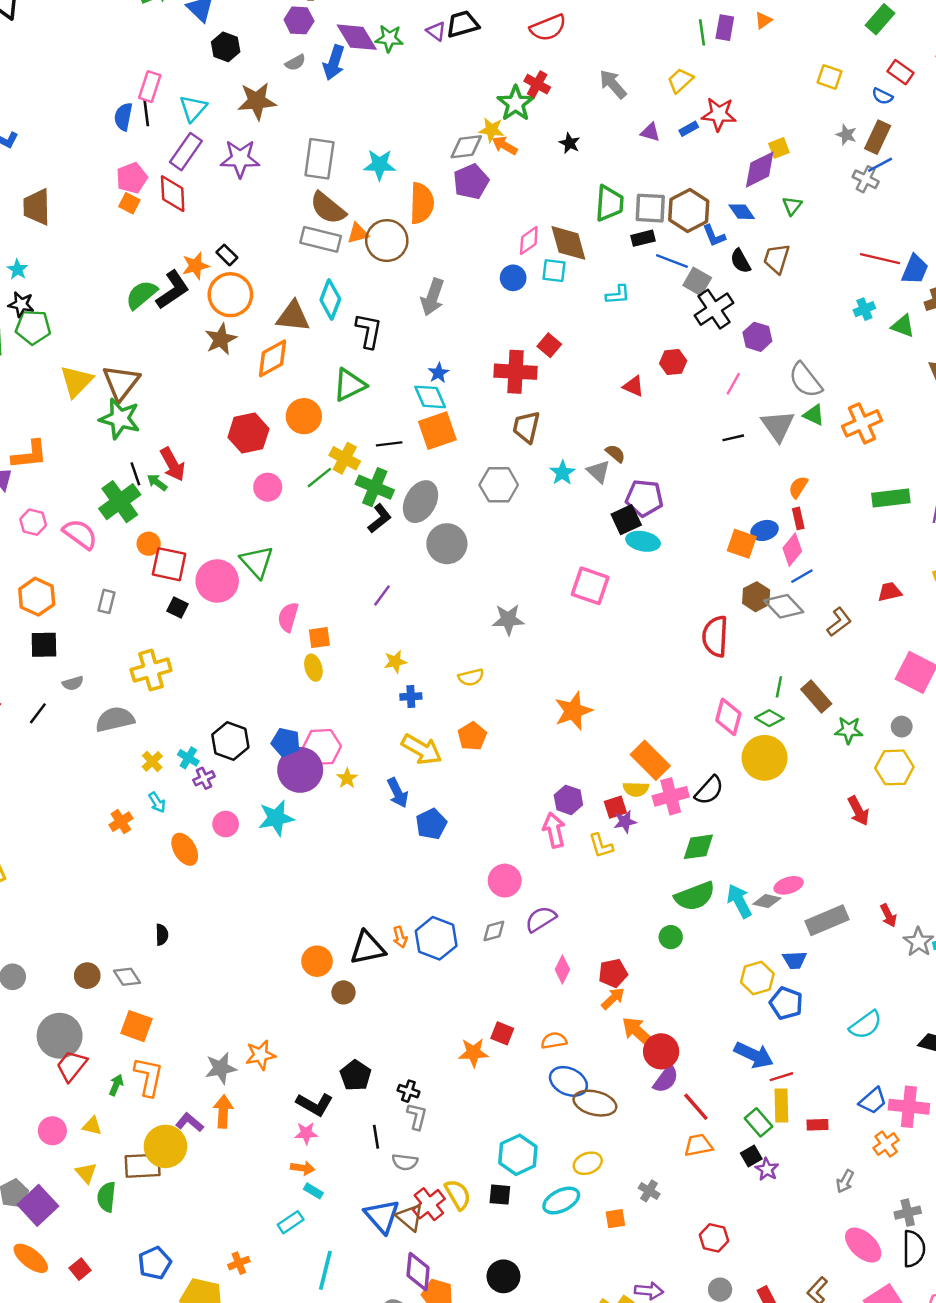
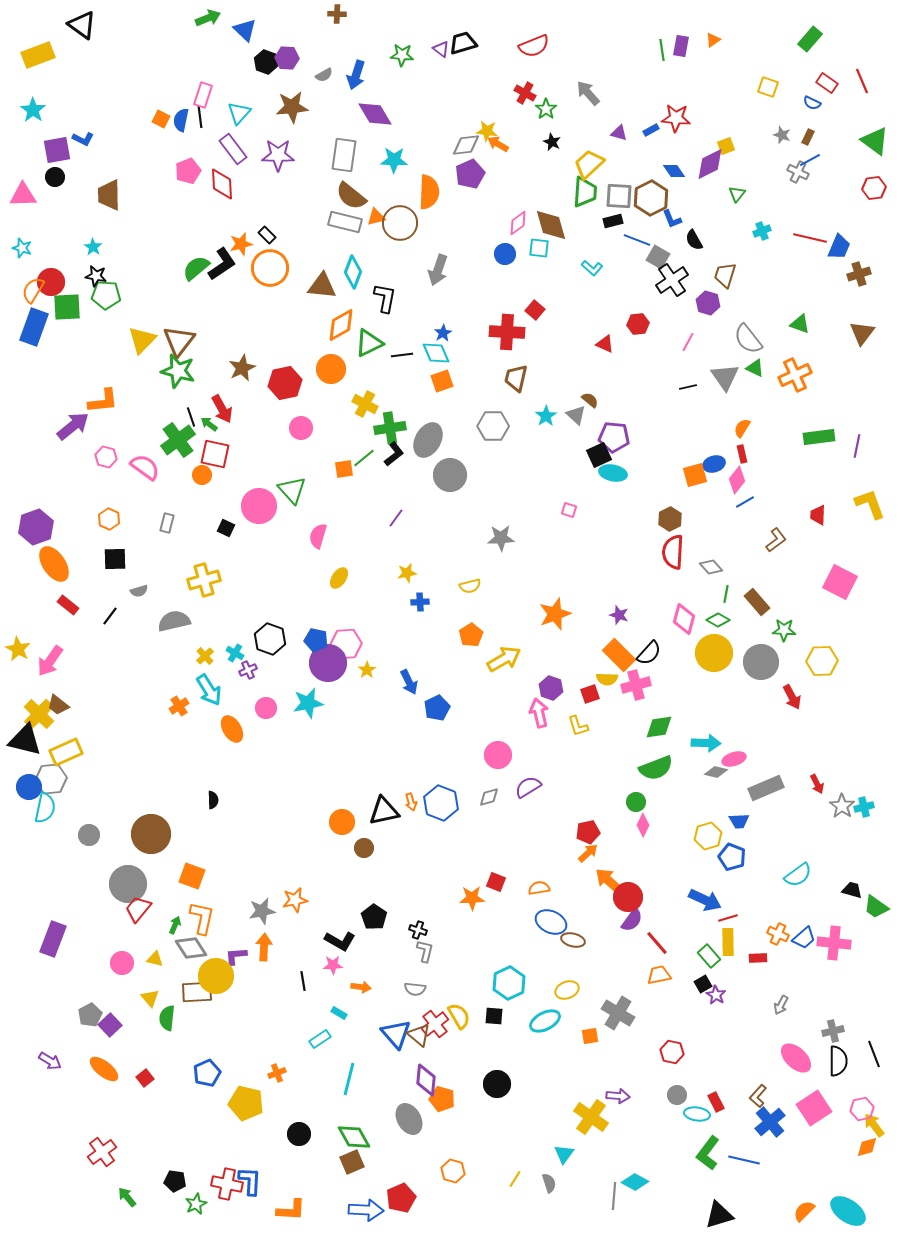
purple hexagon: (299, 20) -> (287, 58), moved
purple diamond: (357, 37) -> (375, 114), moved
yellow trapezoid: (680, 81) -> (589, 164), moved, size x1.4
green star: (516, 103) -> (546, 109), moved, size x0.7
brown rectangle: (878, 137) -> (808, 137), size x0.6
purple rectangle: (186, 152) -> (233, 149), turned -72
orange square: (129, 203) -> (161, 119), moved
blue diamond: (742, 212) -> (674, 171), moved
brown trapezoid: (777, 259) -> (725, 275), moved
cyan L-shape: (618, 295) -> (592, 268), turned 45
cyan cross: (864, 309) -> (762, 231), moved
green triangle: (903, 326) -> (800, 324), moved
brown star: (221, 339) -> (242, 368), moved
orange diamond: (273, 358) -> (341, 325), moved
orange square: (437, 431) -> (442, 381), size x0.7
black line: (389, 444) -> (402, 355), moved
green line: (319, 478) -> (364, 458), moved
green cross: (375, 487) -> (390, 428), turned -32
orange square: (742, 544) -> (695, 475), turned -35
red square: (169, 564) -> (215, 454), moved
pink square: (590, 586) -> (569, 510), size x0.5
red trapezoid: (890, 592) -> (818, 515), turned -75
orange hexagon: (37, 597) -> (109, 519), size x0.7
brown hexagon: (756, 597) -> (670, 519), moved
gray diamond: (784, 606) -> (711, 567), moved, size x0.7
orange square: (319, 638) -> (344, 469), moved
yellow ellipse: (313, 668) -> (339, 578), turned 50
gray circle: (902, 727) -> (761, 662), moved, size x2.0
yellow arrow: (422, 749) -> (504, 659), moved, turned -60
black semicircle: (709, 790) -> (649, 653), moved
cyan arrow: (157, 802) -> (209, 690), size x1.8
purple star: (625, 822) -> (619, 615), moved, turned 30
cyan arrow: (739, 901) -> (706, 743), moved, turned 120
pink diamond: (562, 970) -> (643, 825), moved
brown circle: (87, 976) -> (151, 834), size x1.8
gray diamond: (127, 977) -> (191, 948), moved, size x1.4
brown ellipse: (595, 1103) -> (573, 940), size x0.7
purple L-shape: (190, 1122) -> (236, 956), turned -45
black line: (376, 1137) -> (303, 981), moved
orange cross: (886, 1144) -> (778, 934), moved, turned -30
orange arrow: (303, 1168) -> (361, 987), moved
gray cross: (649, 1191) -> (618, 1013), size x1.8
purple square: (38, 1205) -> (110, 1025), size x0.7

